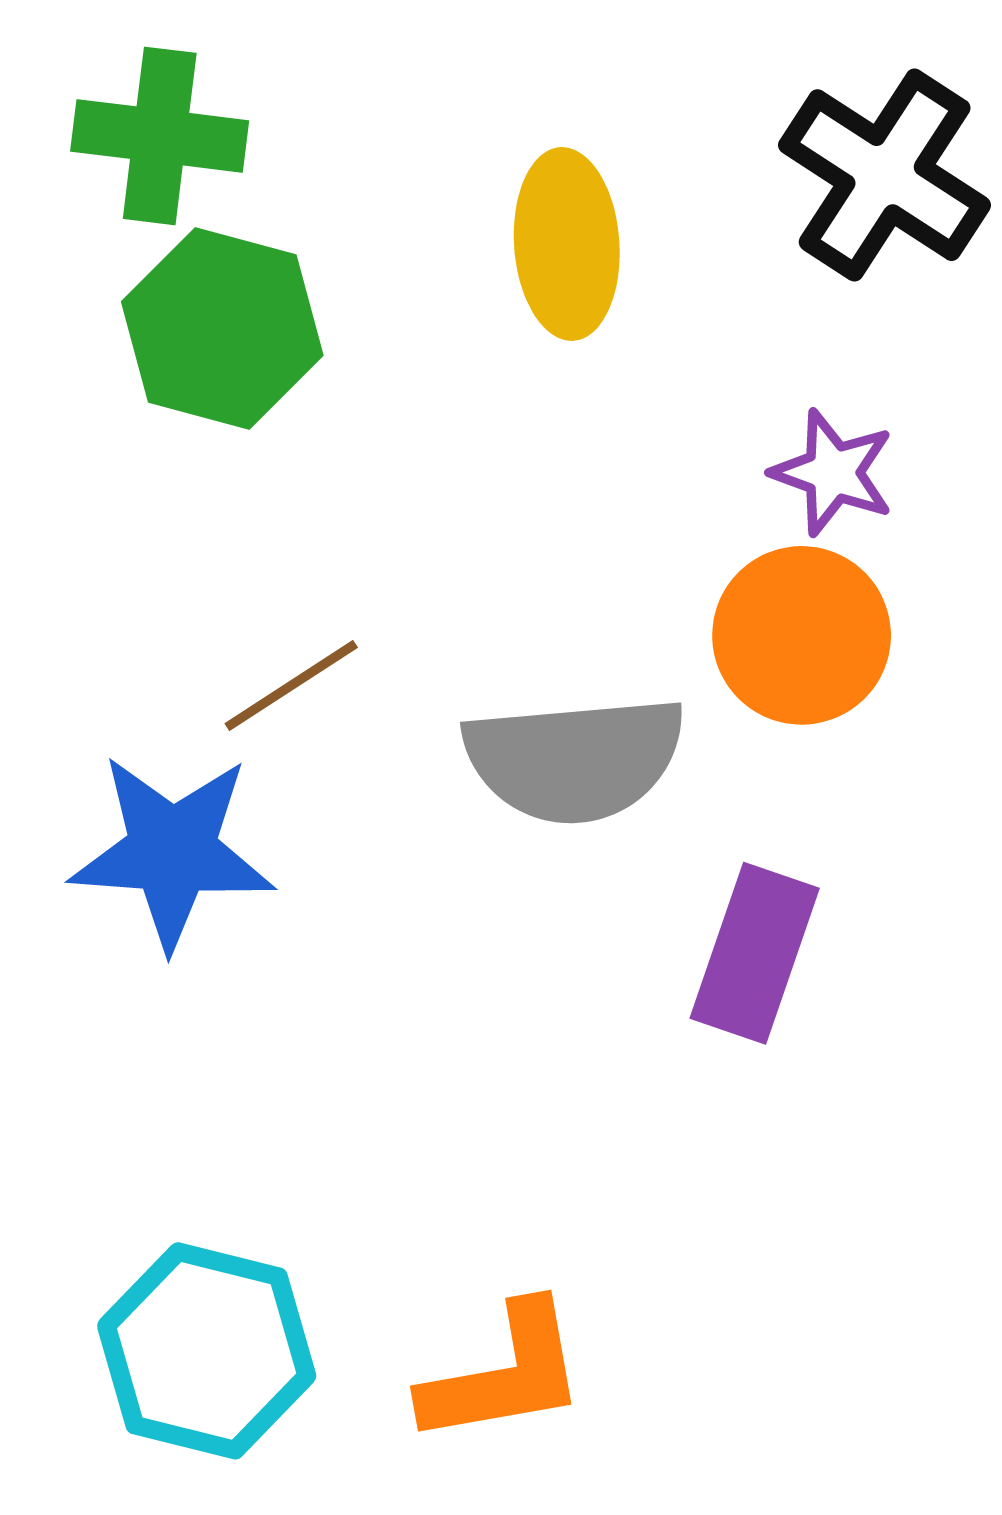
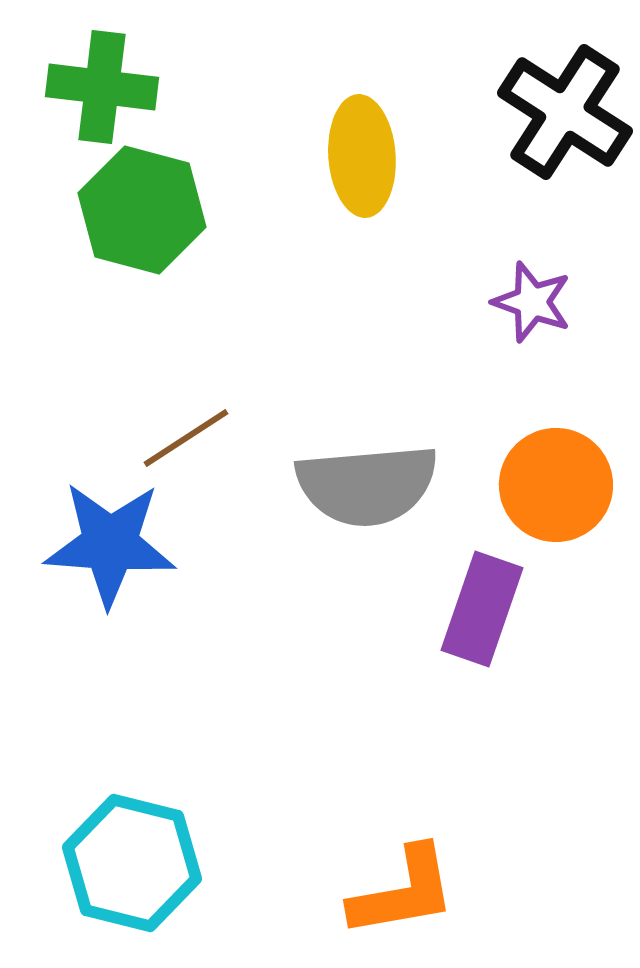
orange circle: (802, 635) -> (556, 485), moved
orange L-shape: (504, 1374) -> (403, 892), moved

